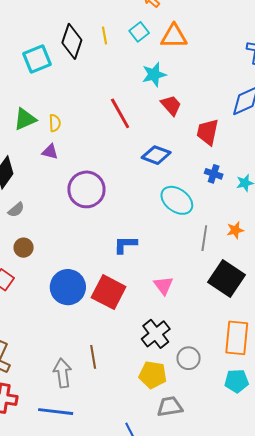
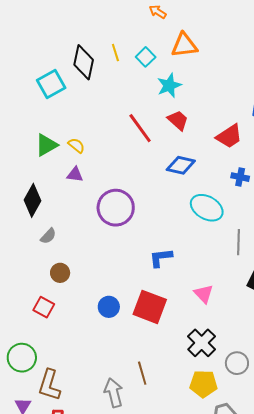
cyan square: (139, 32) -> (146, 57), moved
red trapezoid: (171, 105) -> (178, 120), moved
yellow semicircle: (55, 123) -> (76, 145), turned -42
red trapezoid: (208, 132) -> (229, 136), turned -128
blue circle: (68, 287) -> (109, 307), size x0.6

